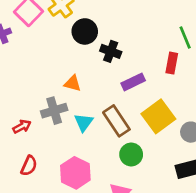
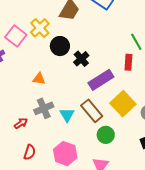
black cross: (111, 51) -> (81, 59), turned 35
purple rectangle: (133, 82) -> (101, 80), size x1.4
orange triangle: (73, 83) -> (39, 79), moved

